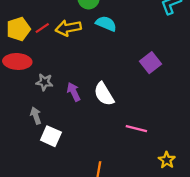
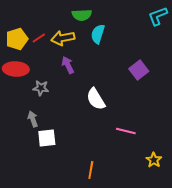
cyan semicircle: (106, 24) -> (98, 34), turned -96
purple arrow: (74, 92) -> (68, 65), moved
white square: (51, 136) -> (47, 138), turned -30

